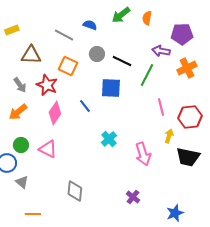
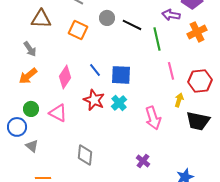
green line: (147, 75) -> (157, 39), turned -40
red star: (47, 85) -> (94, 100), moved
blue square: (111, 88) -> (121, 75), moved

